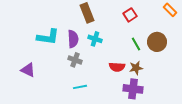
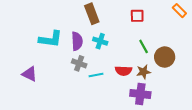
red square: (130, 15) -> (137, 16), turned 32
brown circle: (157, 42) -> (165, 57), moved
cyan line: (80, 87) -> (96, 75), moved

